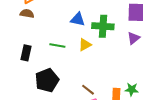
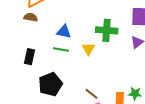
blue triangle: (78, 19) -> (64, 32), moved
yellow triangle: (85, 45) -> (88, 49), turned -32

